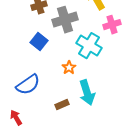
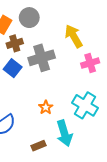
blue square: (39, 42) -> (13, 68), moved
cyan cross: (89, 46) -> (85, 105), moved

